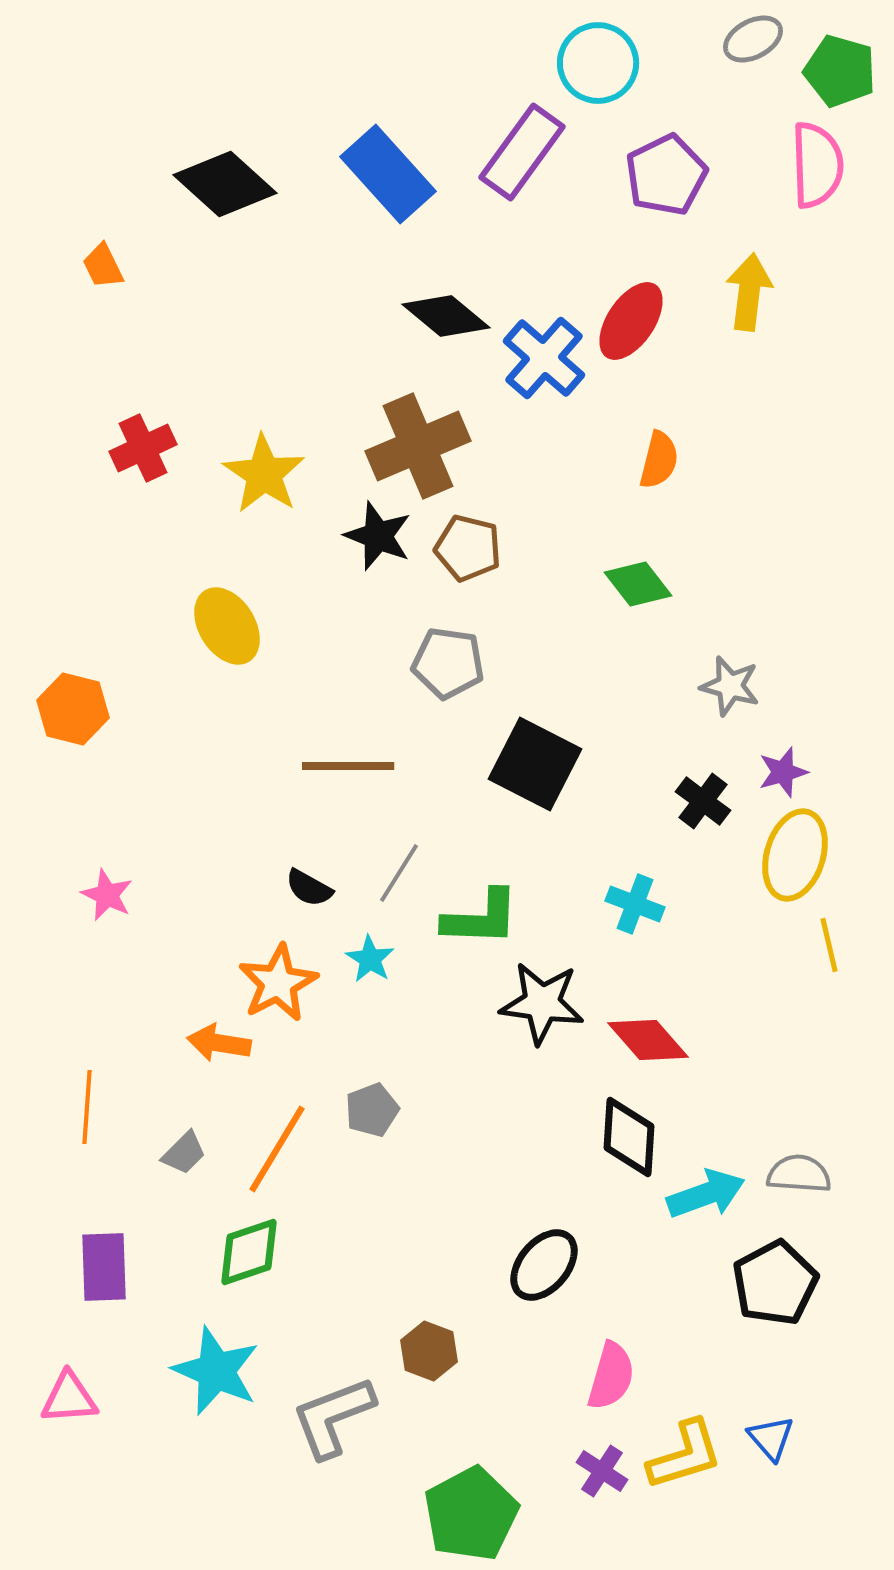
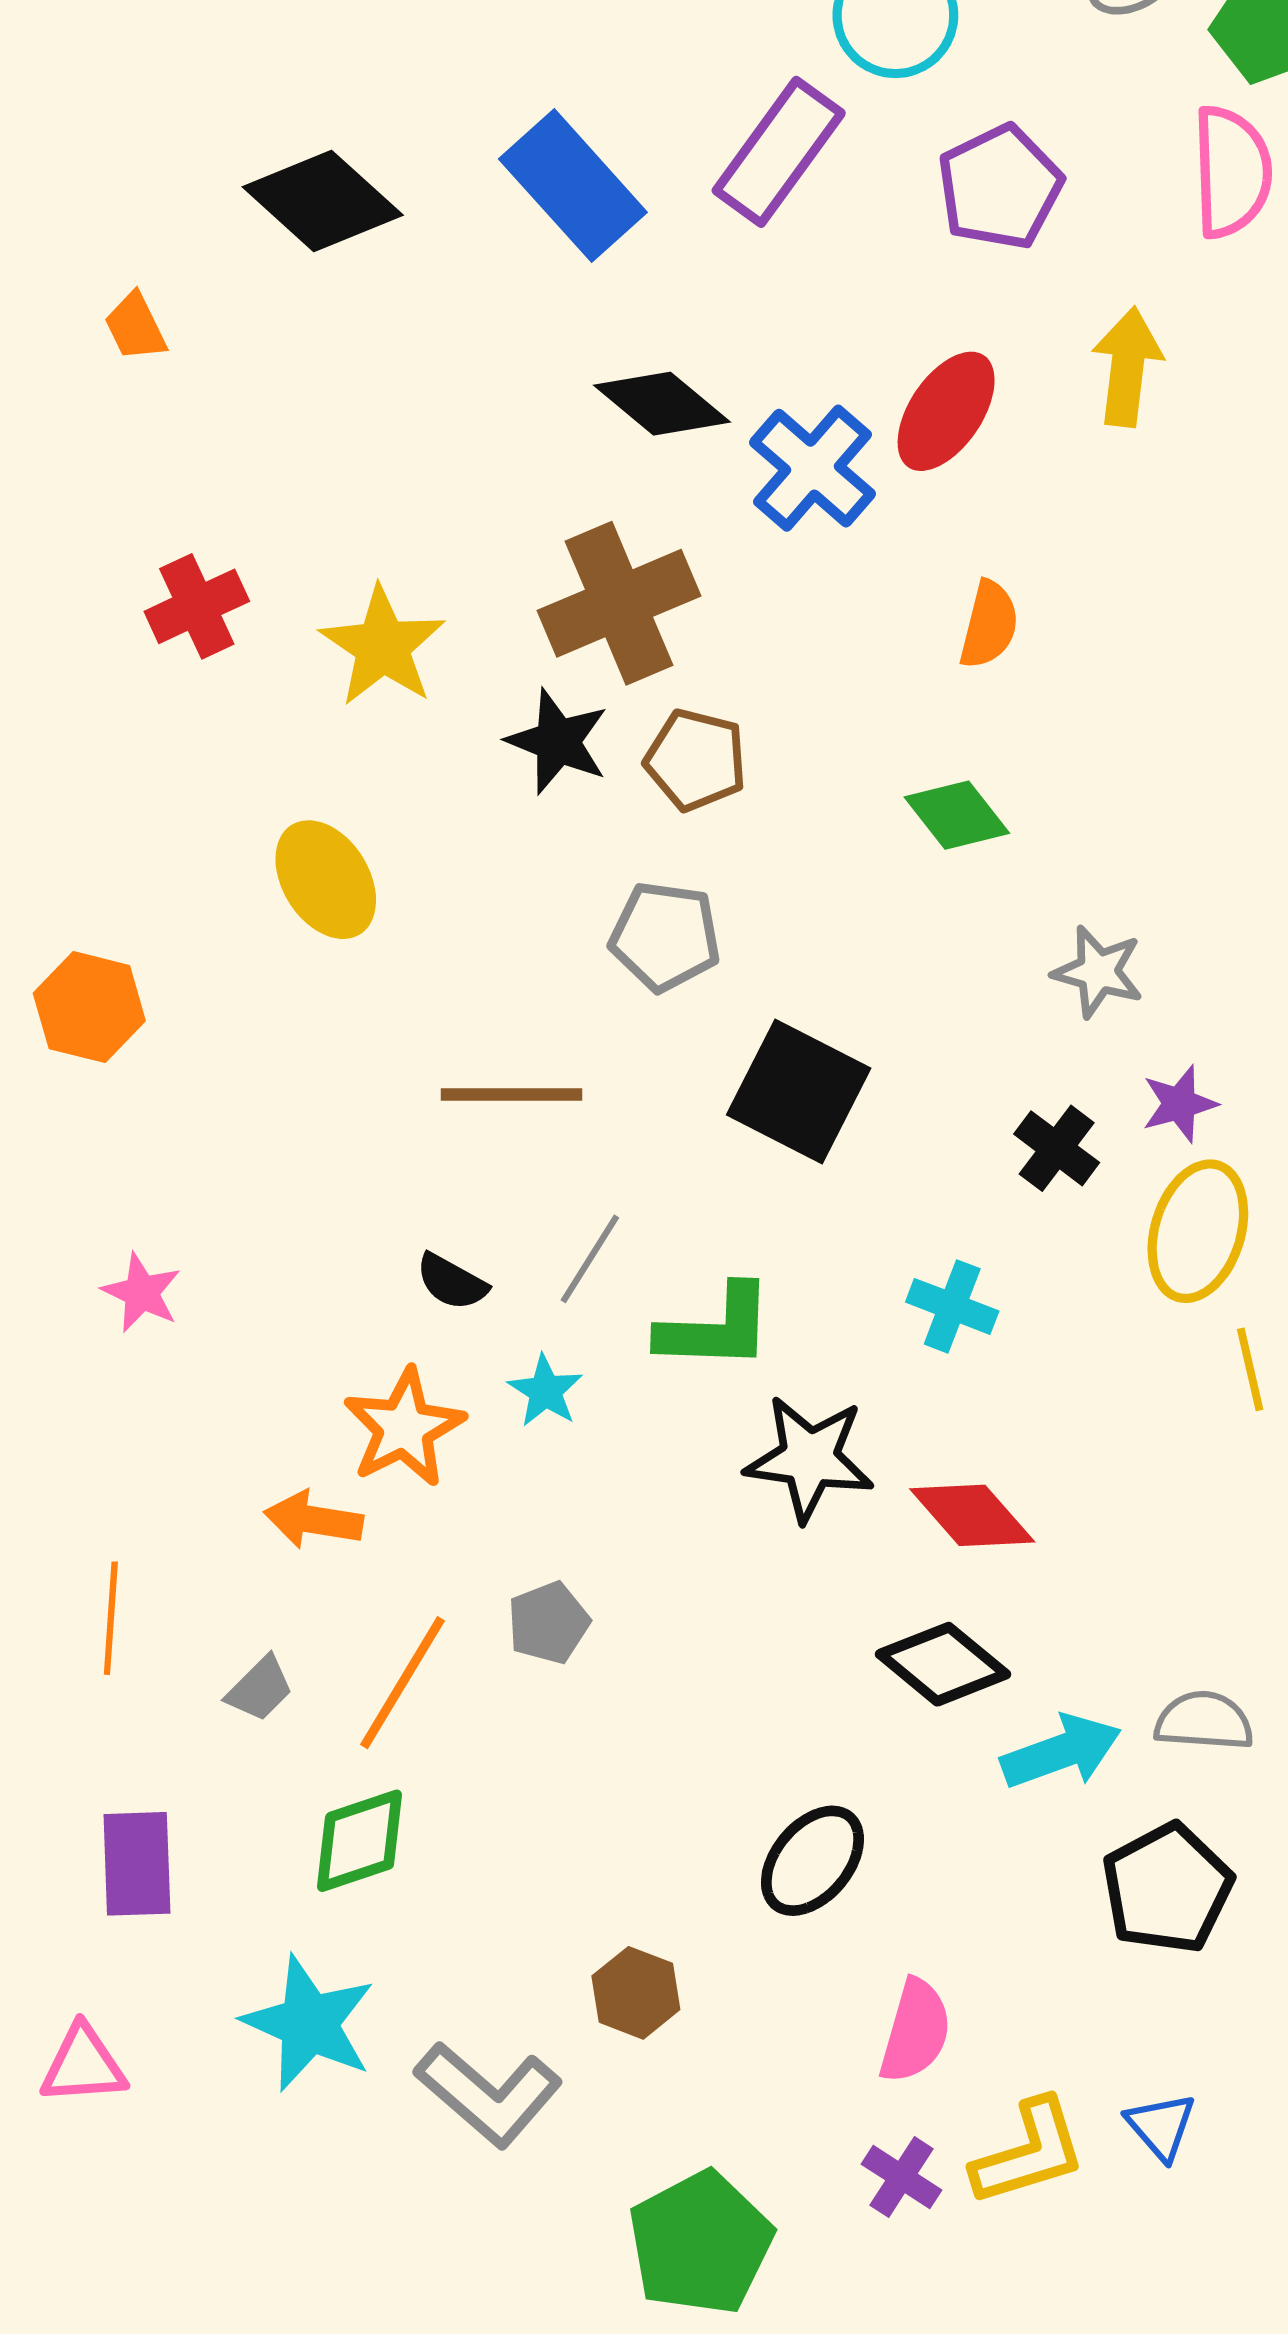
black diamond: (629, 1137) -> (943, 1664), turned -54
gray L-shape: (333, 1417) -> (489, 2094), turned -118

